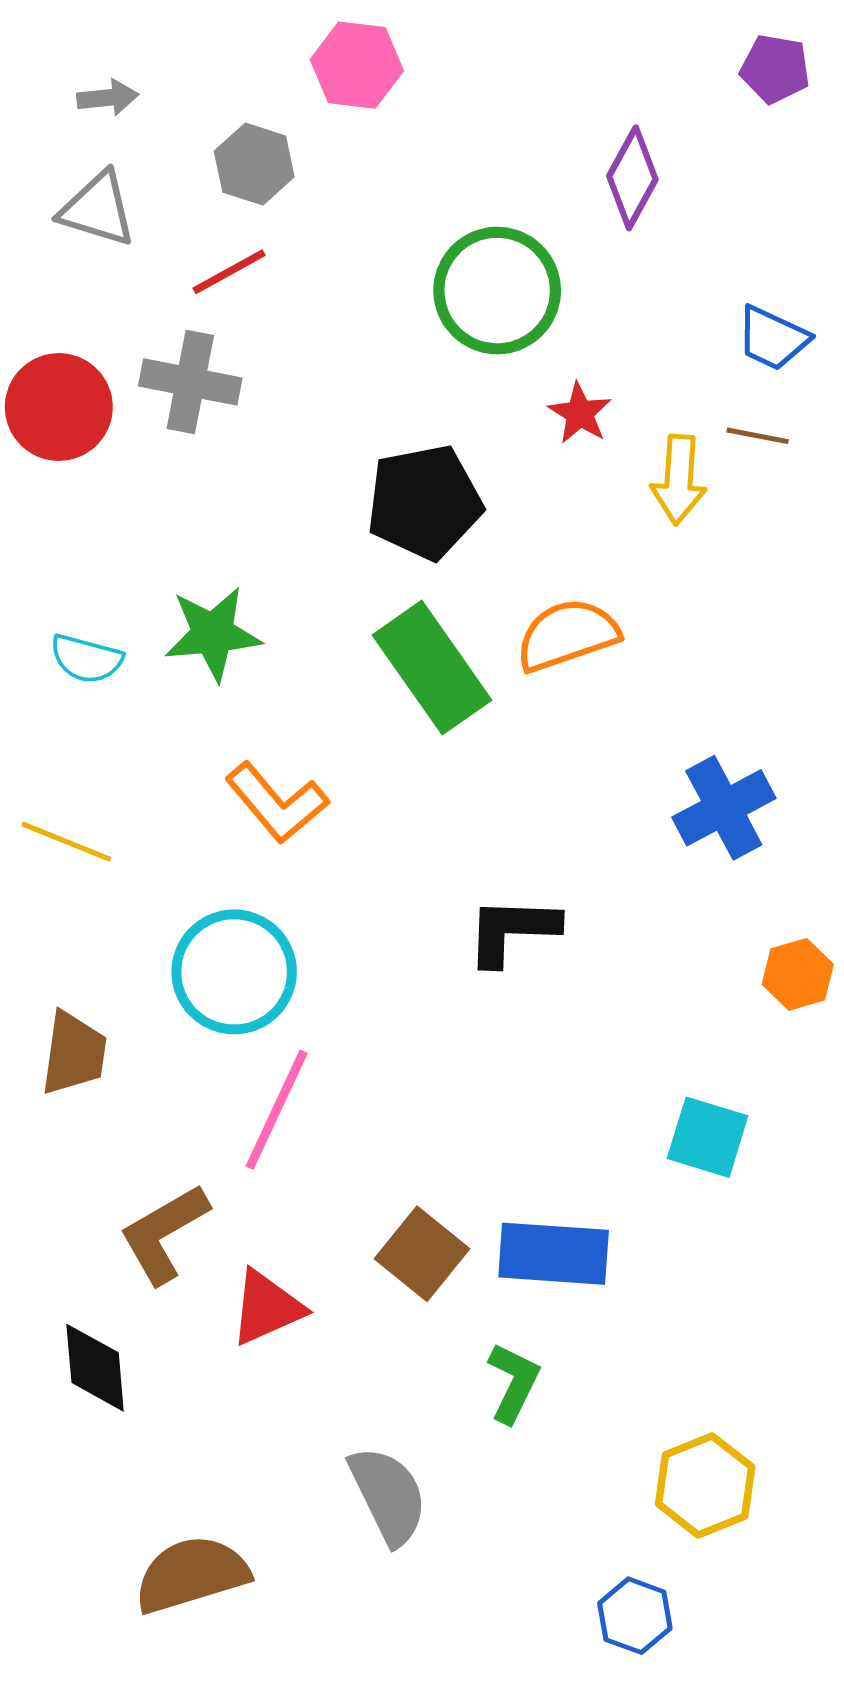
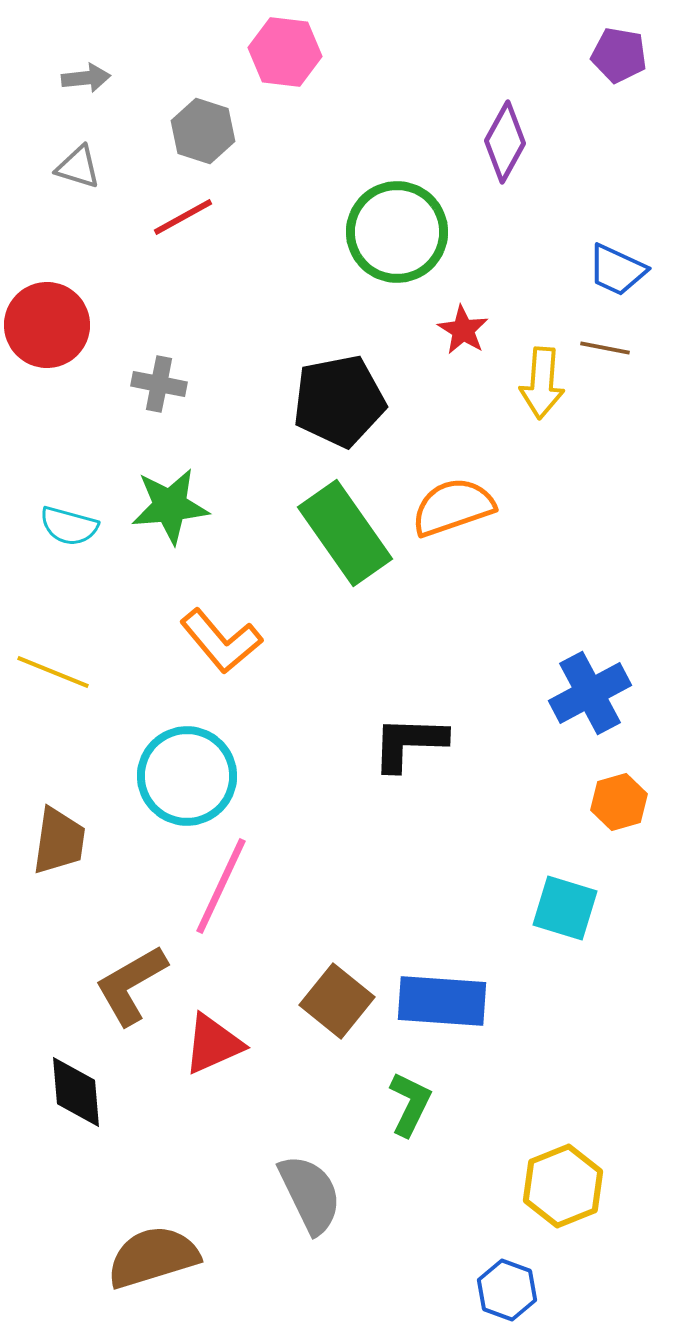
gray triangle: (98, 209) -> (78, 167), size x0.7
gray cross: (190, 382) -> (159, 384), moved, size x0.7
blue cross: (724, 808) -> (590, 693), moved
orange hexagon: (798, 974) -> (619, 802), moved

